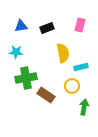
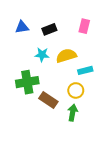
cyan star: (16, 52) -> (42, 55), moved
yellow semicircle: (63, 53) -> (66, 56), turned -96
green arrow: (84, 107) -> (73, 113), moved

